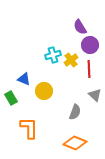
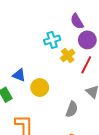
cyan cross: (53, 55) -> (52, 40), moved
red line: (89, 69) -> (86, 65), turned 30

